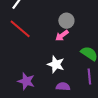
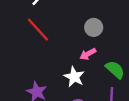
pink arrow: (62, 35) -> (88, 54), moved

